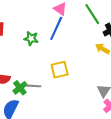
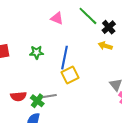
blue line: (56, 28) -> (65, 58), moved

